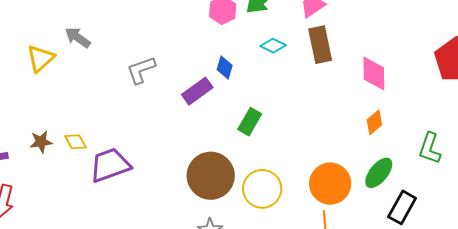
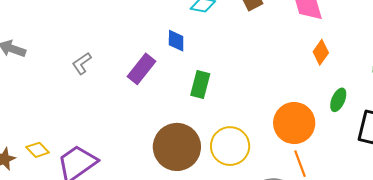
blue diamond: (225, 68) -> (176, 41), moved
gray L-shape: (141, 70) -> (82, 63), size x0.7
green ellipse: (379, 173) -> (338, 100), size x0.7

